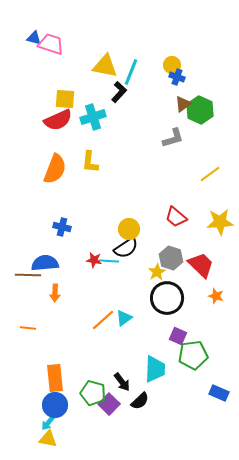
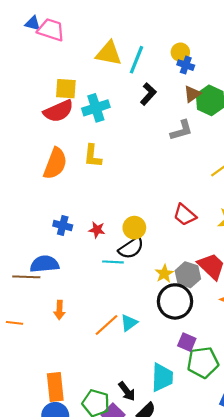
black L-shape: (119, 92) -> (148, 94), moved
gray hexagon: (171, 258) -> (188, 275), moved
red star: (94, 260) -> (97, 230), moved
orange arrow: (55, 293) -> (59, 310), moved
orange line: (28, 328) -> (15, 323), moved

